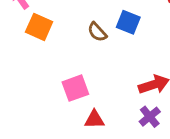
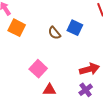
pink square: (75, 88) -> (38, 69), turned -30

